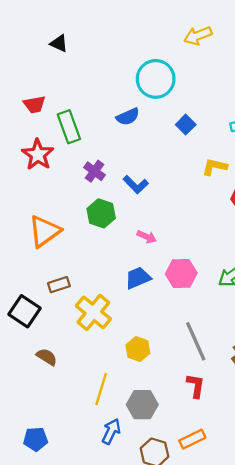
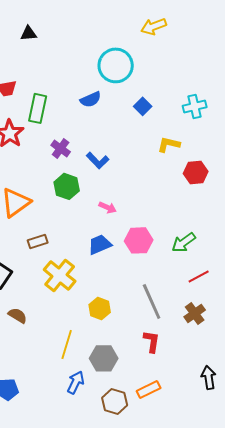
black triangle: (59, 43) -> (29, 33), turned -30
green rectangle: (69, 127) -> (38, 108), turned 32
brown rectangle: (59, 285) -> (38, 241), moved

